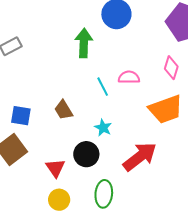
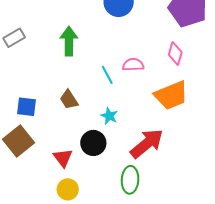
green arrow: (84, 43) -> (69, 41), moved
green ellipse: (104, 194) -> (130, 180), moved

